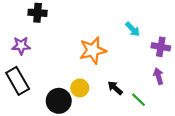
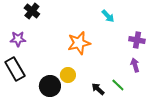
black cross: (38, 13) -> (32, 11), turned 35
cyan arrow: (133, 29) -> (108, 16), moved
black arrow: (115, 88) -> (98, 89), moved

